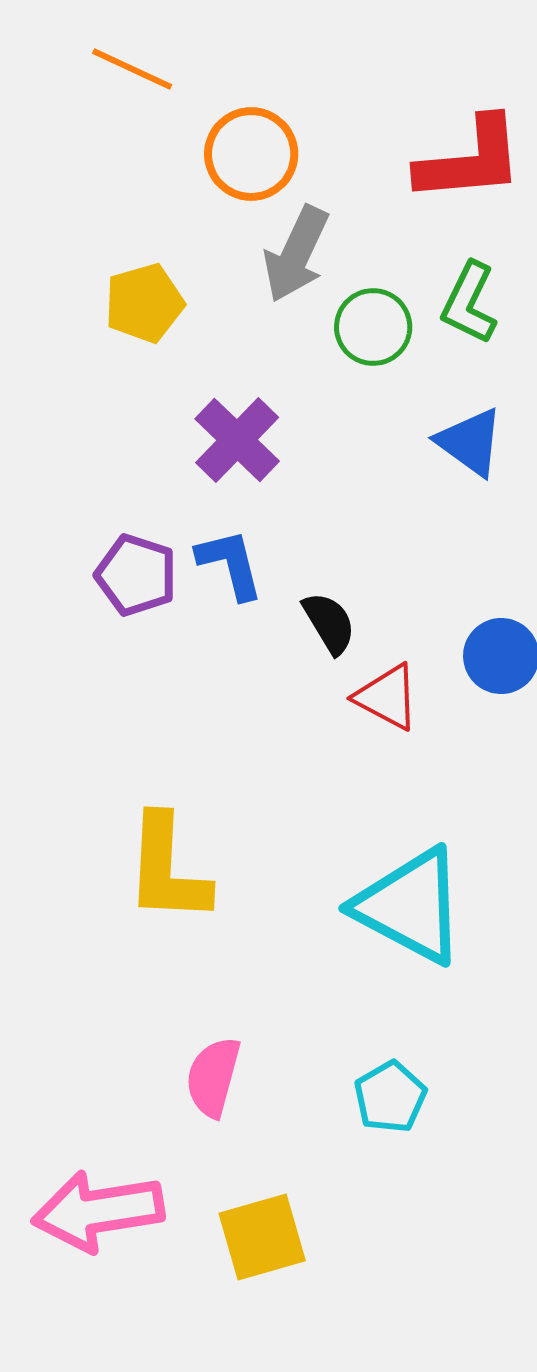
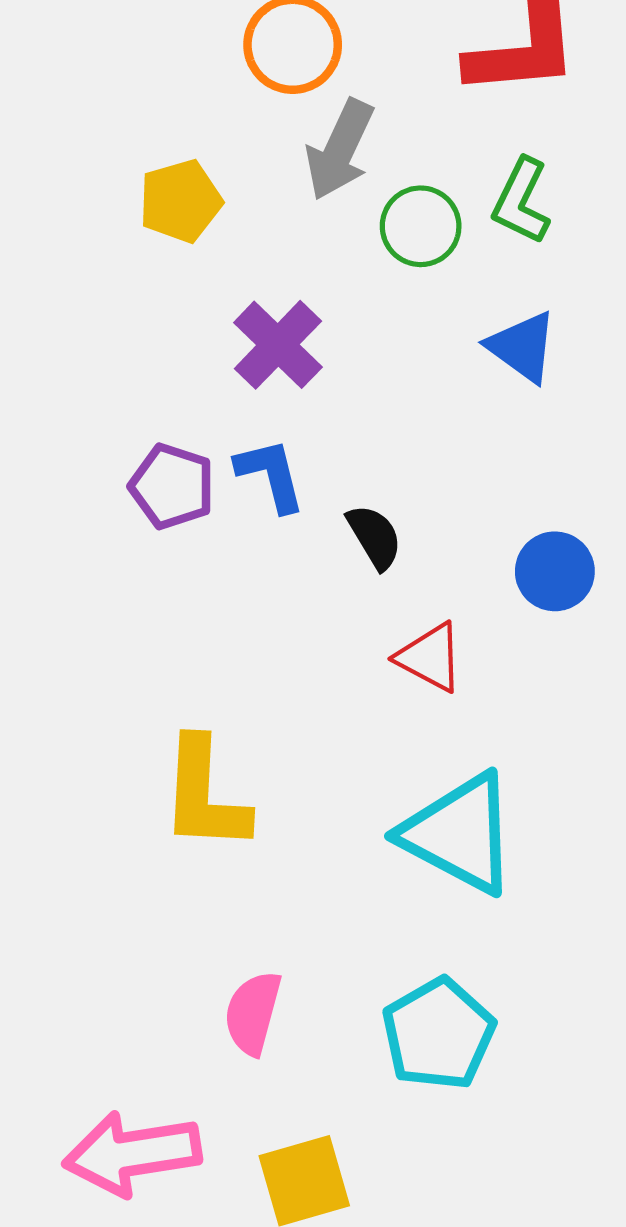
red triangle: (387, 697) -> (430, 657), moved
cyan pentagon: (390, 1097) -> (438, 1034), size x1.5

